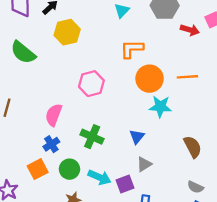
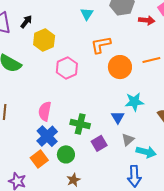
pink hexagon: (91, 84) -> (67, 68), moved
cyan star: (160, 107) -> (134, 102), moved
blue cross: (51, 144) -> (47, 136), size x1.5
cyan arrow: (100, 177) -> (146, 152), moved
purple square: (125, 184) -> (99, 143), moved

